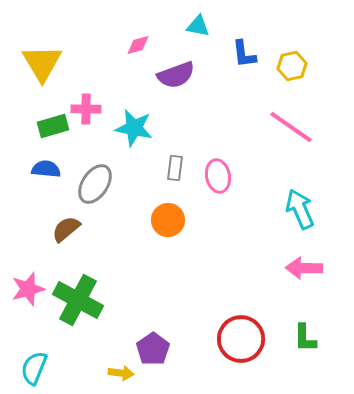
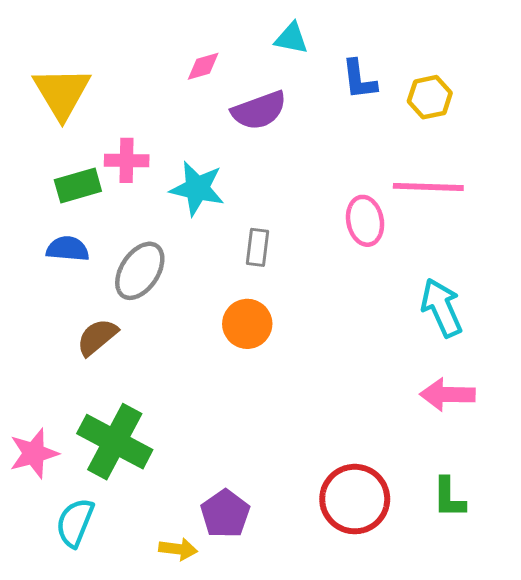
pink line: (291, 127) -> (428, 187), turned -33
pink ellipse: (218, 176) -> (365, 221), moved
pink star: (28, 289) -> (34, 453), moved
cyan semicircle: (34, 368) -> (75, 523), moved

